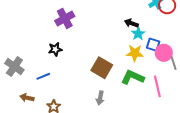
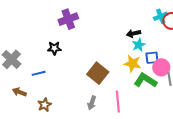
black arrow: (131, 23) -> (133, 33), turned -40
blue square: (153, 45) -> (152, 58), turned -32
green L-shape: (133, 77) -> (145, 80), moved
pink line: (157, 86) -> (118, 102), moved

